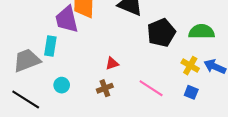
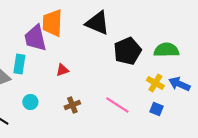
red triangle: (112, 64) -> (62, 70), moved

